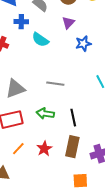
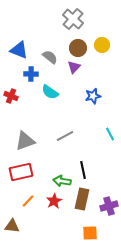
purple triangle: (68, 23) -> (74, 67), moved
gray line: (55, 84) -> (65, 136), turned -36
green arrow: (45, 114) -> (62, 181), moved

